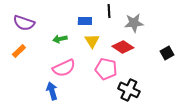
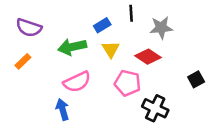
blue rectangle: (85, 21) -> (102, 25), turned -32
green arrow: (60, 39) -> (72, 47), size x1.6
black square: (167, 53) -> (196, 79), moved

